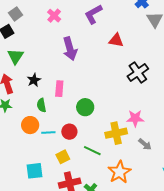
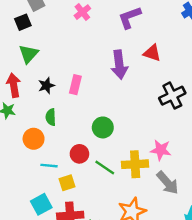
purple arrow: (70, 49) -> (119, 65), moved
pink rectangle: (59, 89) -> (75, 85), moved
cyan line: (48, 133) -> (49, 166), moved
gray arrow: (145, 144) -> (168, 183), size x1.5
green line: (92, 151) -> (105, 167), moved
cyan square: (35, 171) -> (41, 204), moved, turned -30

